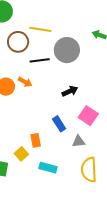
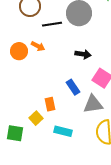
black arrow: (70, 91) -> (83, 54), turned 35
gray triangle: (79, 141) -> (93, 104), size x1.5

